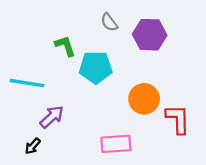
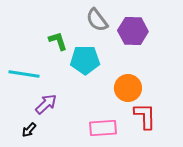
gray semicircle: (109, 22) -> (97, 20), size x1.4
red L-shape: (178, 119) -> (145, 116), moved

